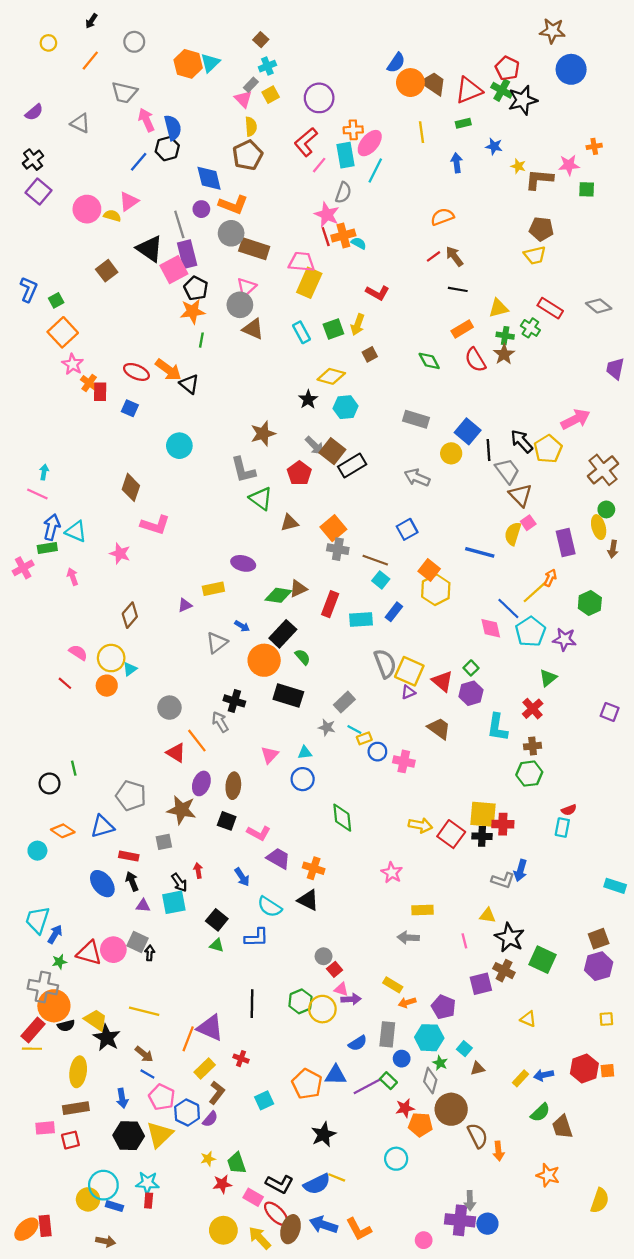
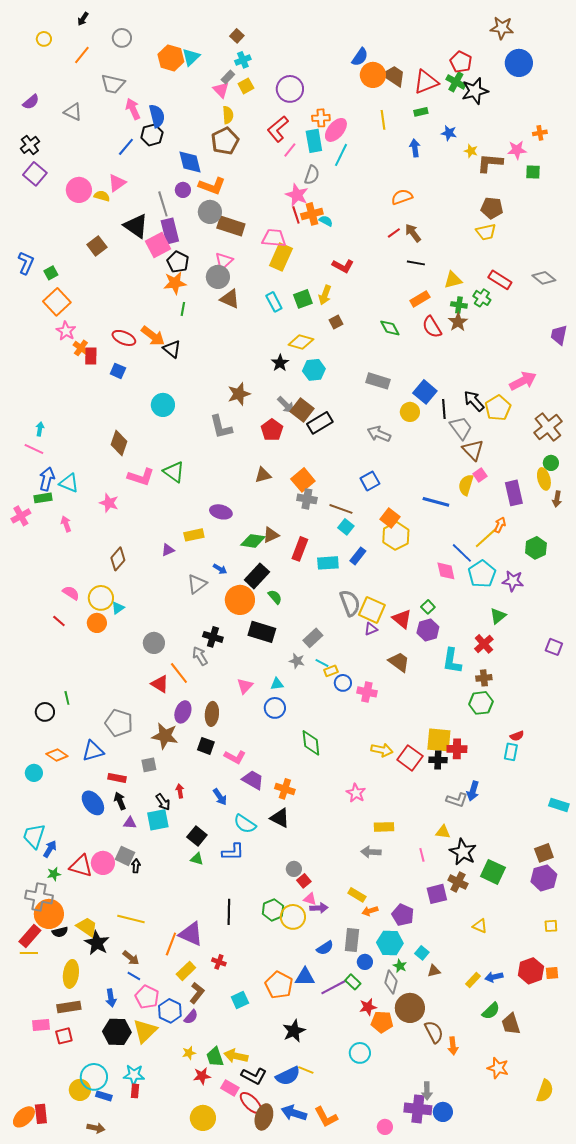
green triangle: (261, 498) -> (174, 472), moved
yellow arrow: (260, 1238) -> (236, 1056), moved, turned -35

